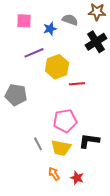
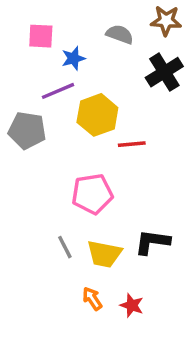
blue star: (50, 29) -> (73, 58), moved
gray pentagon: (16, 95) -> (27, 130), moved
pink pentagon: (65, 121) -> (92, 194), moved

